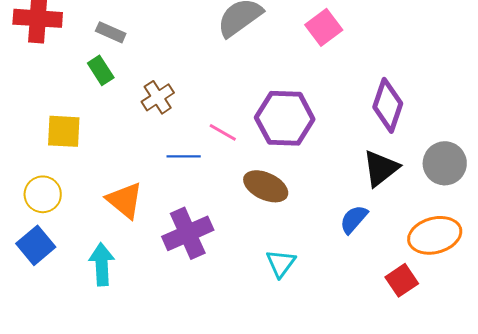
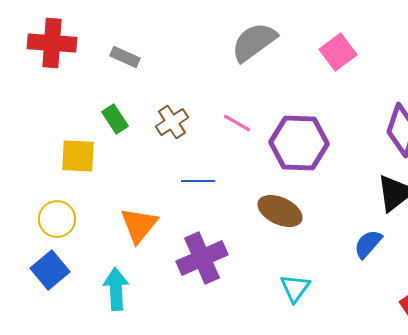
green rectangle: (101, 70) -> (115, 119), moved
pink line: (223, 132) -> (237, 123), moved
orange triangle: (125, 200) -> (139, 225), turned 30

